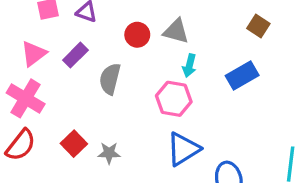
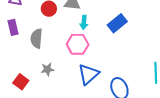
purple rectangle: (75, 55) -> (13, 27), turned -49
gray star: (109, 153) -> (47, 69), moved

